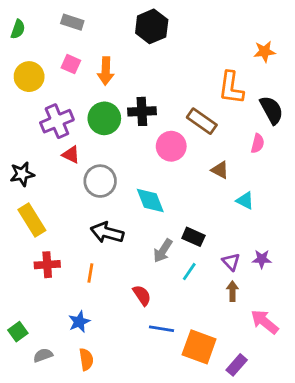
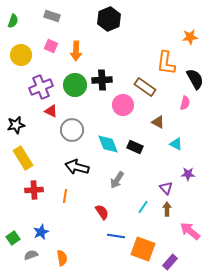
black rectangle: (193, 237) -> (135, 147), moved
purple star: (262, 259) -> (188, 174), moved
cyan line: (189, 272) -> (143, 207), moved
blue star: (79, 322) -> (41, 232), moved

